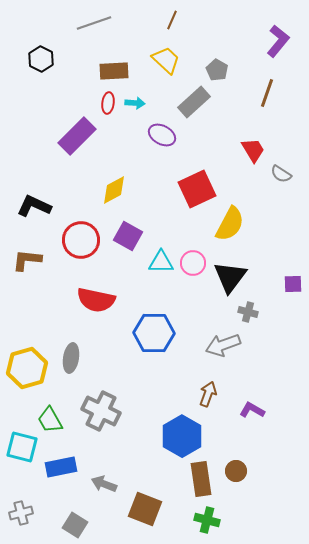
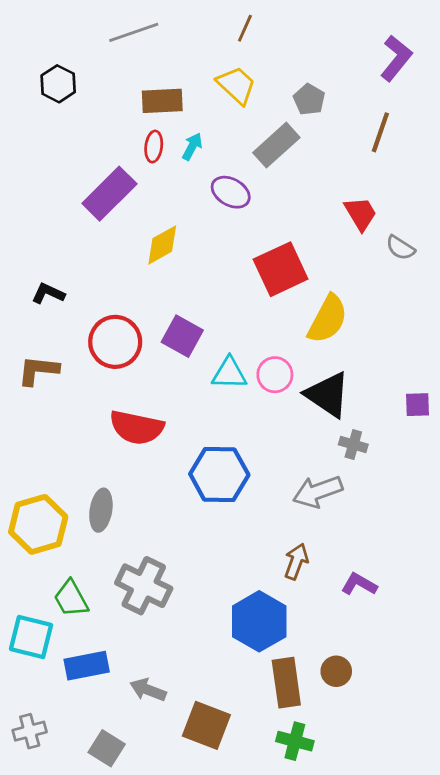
cyan arrow: (135, 103) -> (192, 147), turned -66
yellow diamond: (114, 190) -> (162, 245), moved
black L-shape: (34, 206) -> (48, 293), size x0.7
black triangle: (230, 277) -> (328, 395), turned -33

